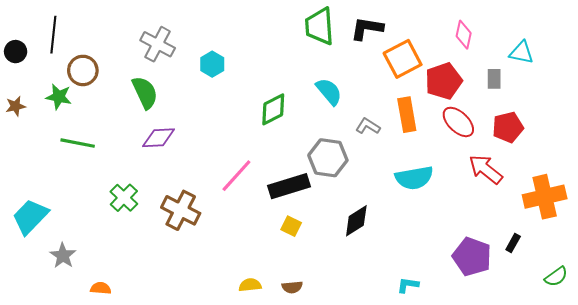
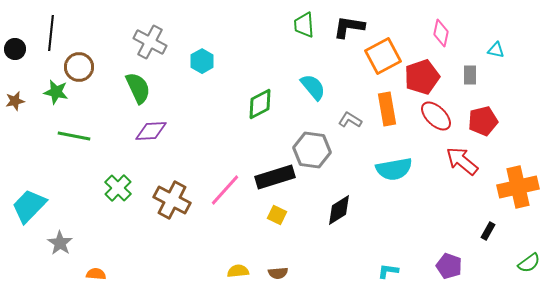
green trapezoid: (320, 26) -> (304, 25), size x0.7
cyan triangle: (521, 53) -> (496, 50), size x0.7
pink line: (236, 176) -> (225, 190), moved
purple pentagon: (472, 257) -> (449, 266), moved, size x0.7

